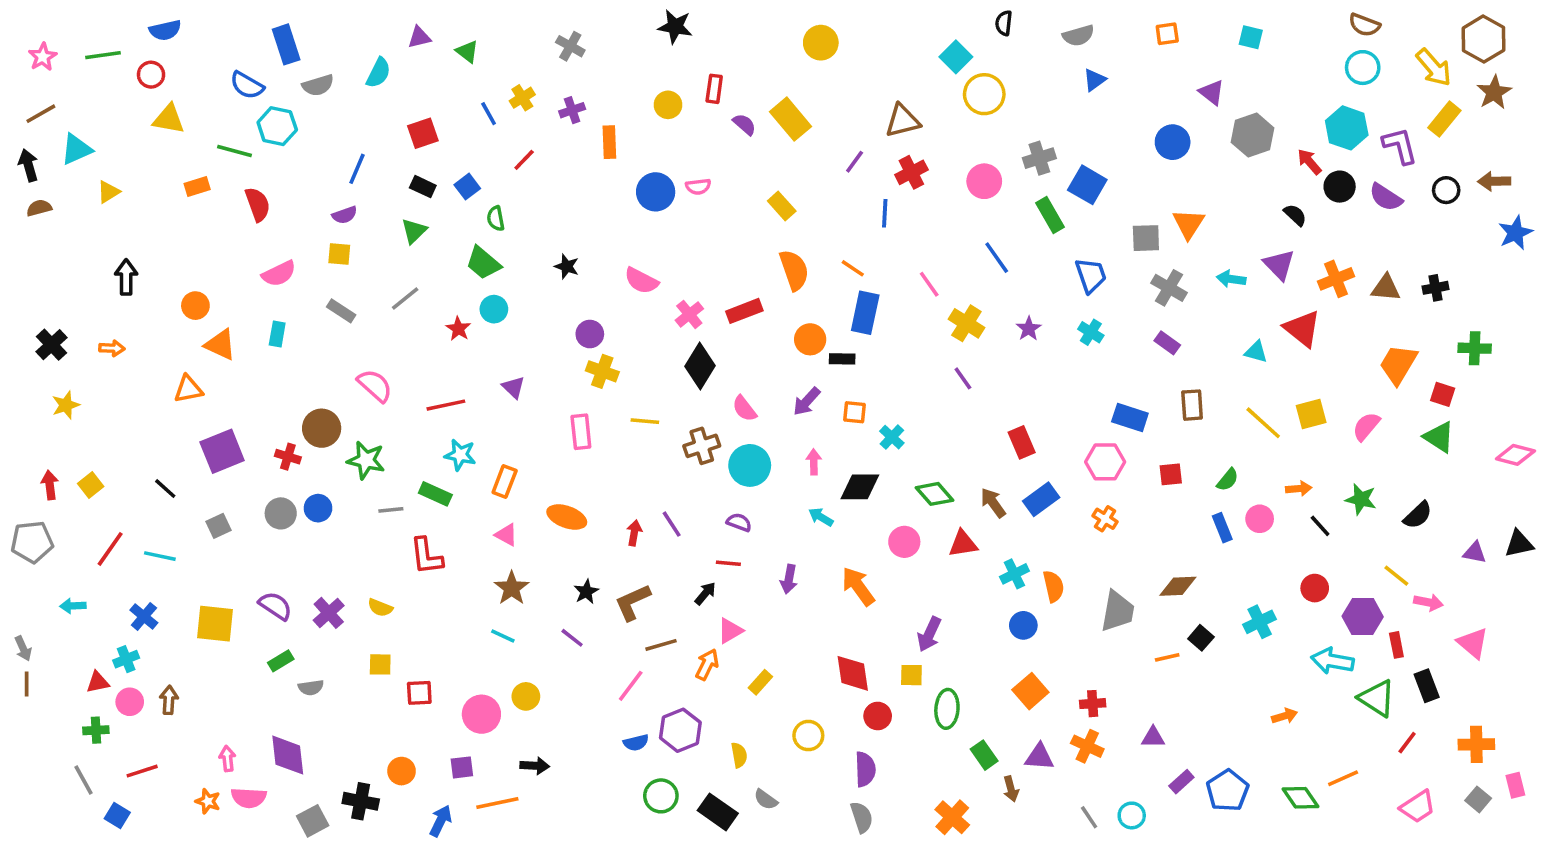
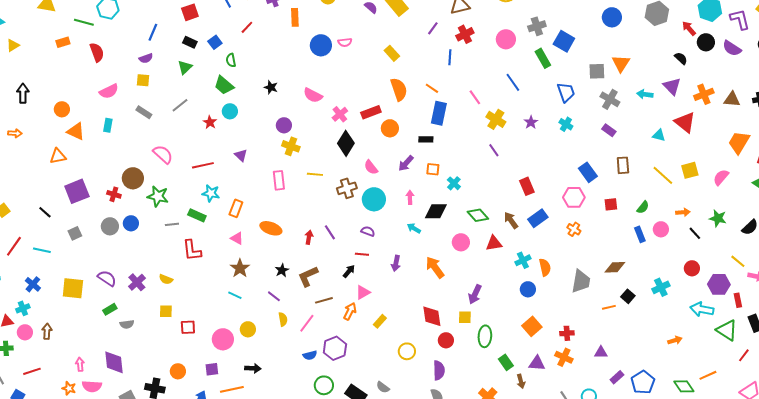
orange circle: (810, 339) -> (390, 128), moved
blue rectangle: (1130, 418) -> (588, 172), turned 36
yellow semicircle: (739, 755) -> (283, 319), moved

